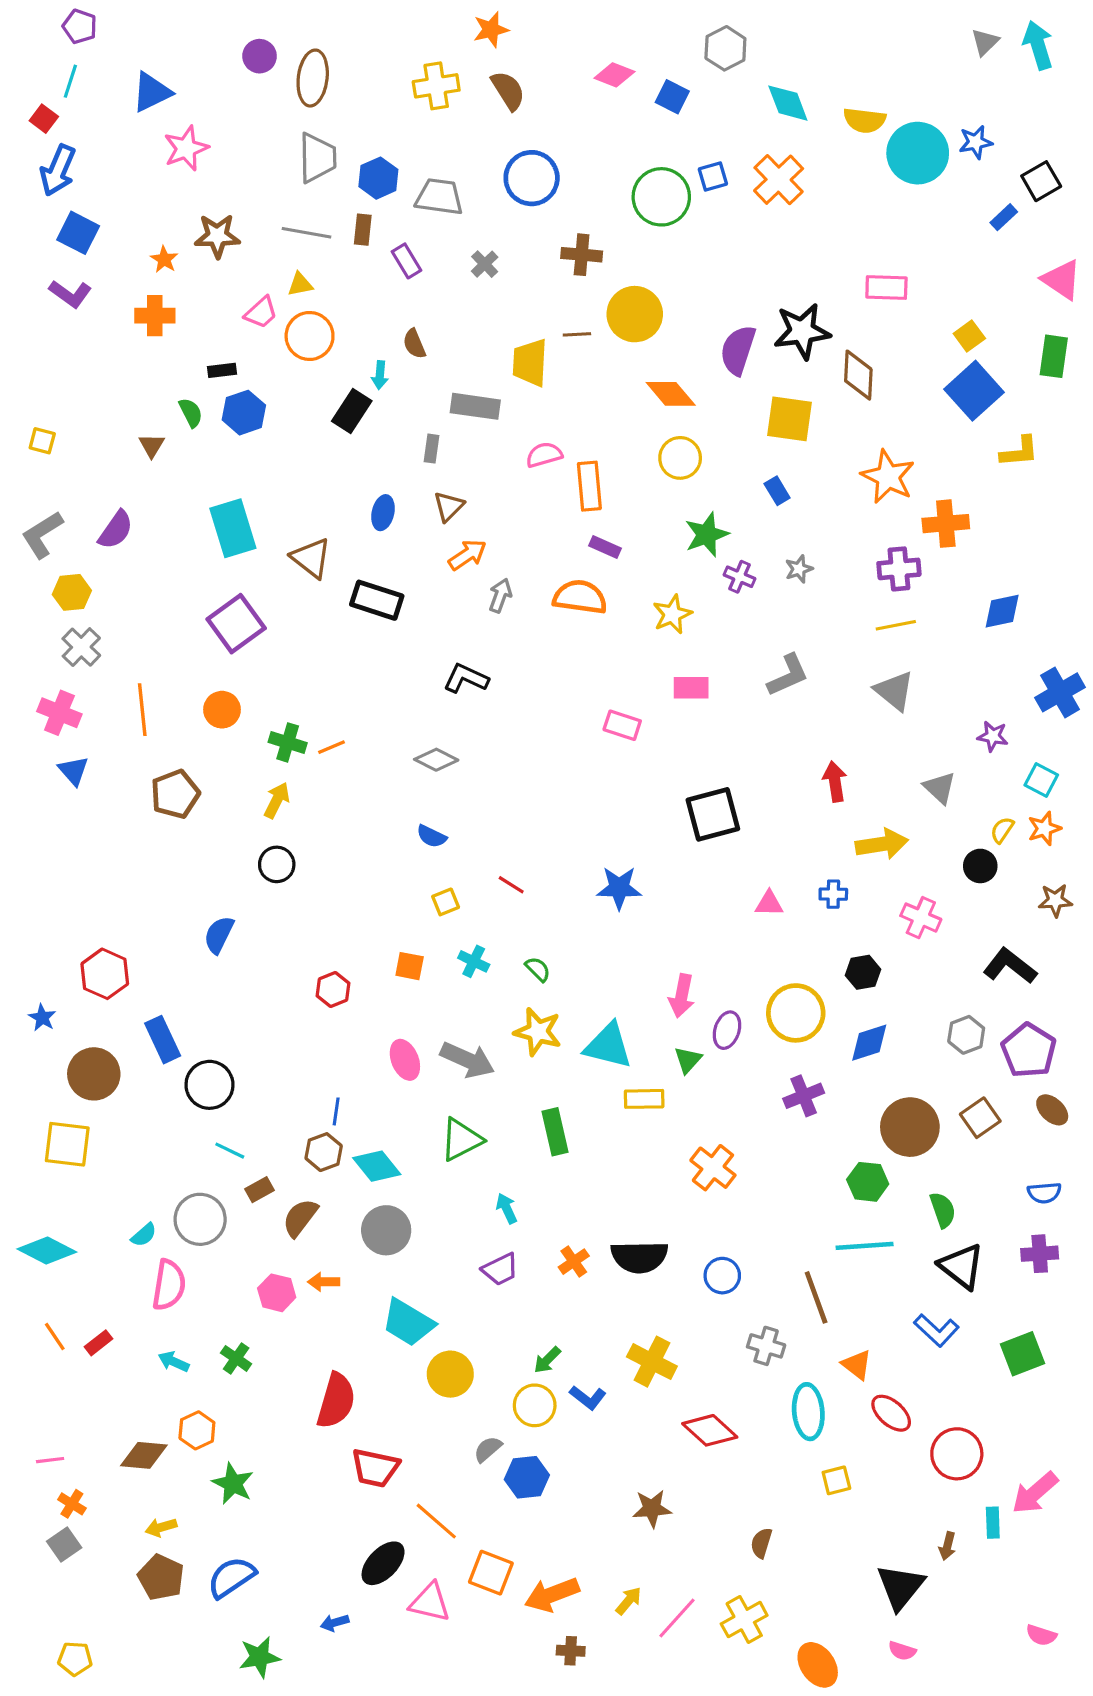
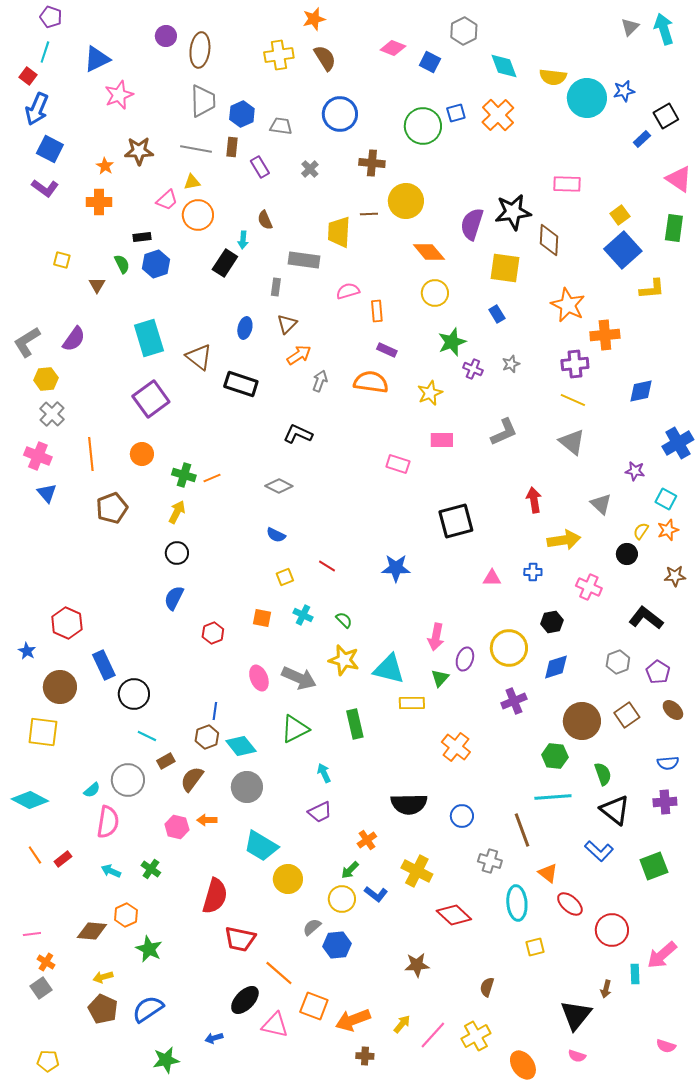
gray trapezoid: (439, 197) -> (281, 126), size x0.7
yellow square: (42, 441) -> (62, 260), moved
orange rectangle: (589, 486) -> (377, 311), size x0.7
yellow line: (896, 625) -> (573, 400), turned 35
blue semicircle: (219, 935) -> (174, 598), moved
purple pentagon: (1029, 1050) -> (658, 672), size x0.7
orange cross: (574, 1262) -> (367, 840), moved

